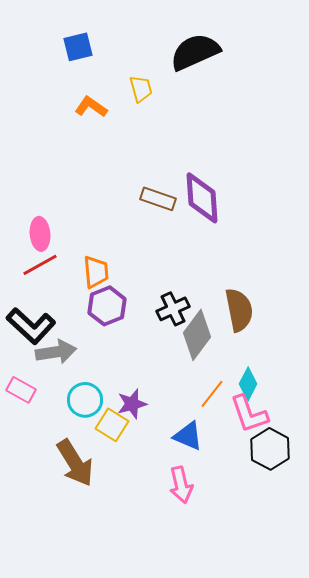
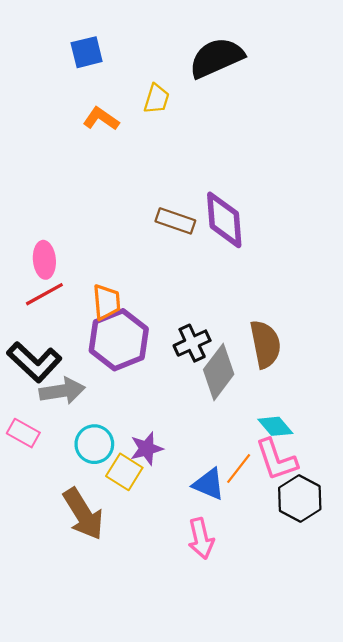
yellow trapezoid: (141, 89) -> (157, 99), turned 32
purple hexagon: (107, 306) -> (119, 340), size x1.4
cyan diamond: (248, 384) -> (275, 426), turned -68
orange line: (212, 394) -> (239, 469), moved

